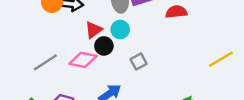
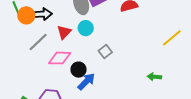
black circle: (104, 46) -> (79, 70), moved
gray line: (45, 62) -> (38, 42), moved

